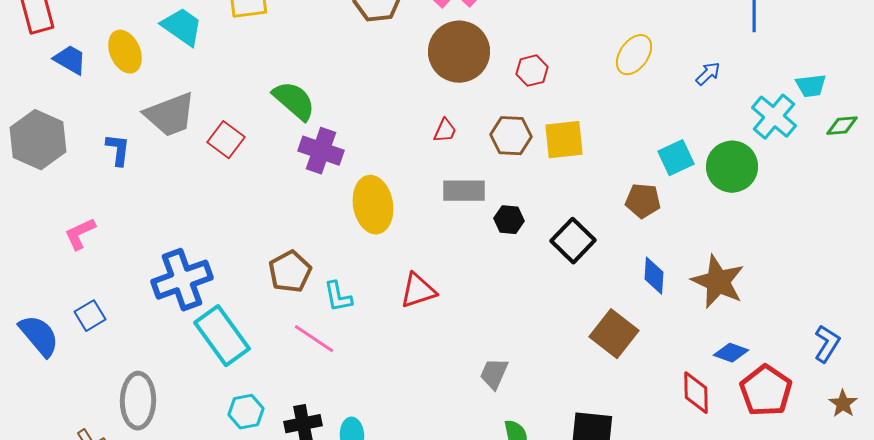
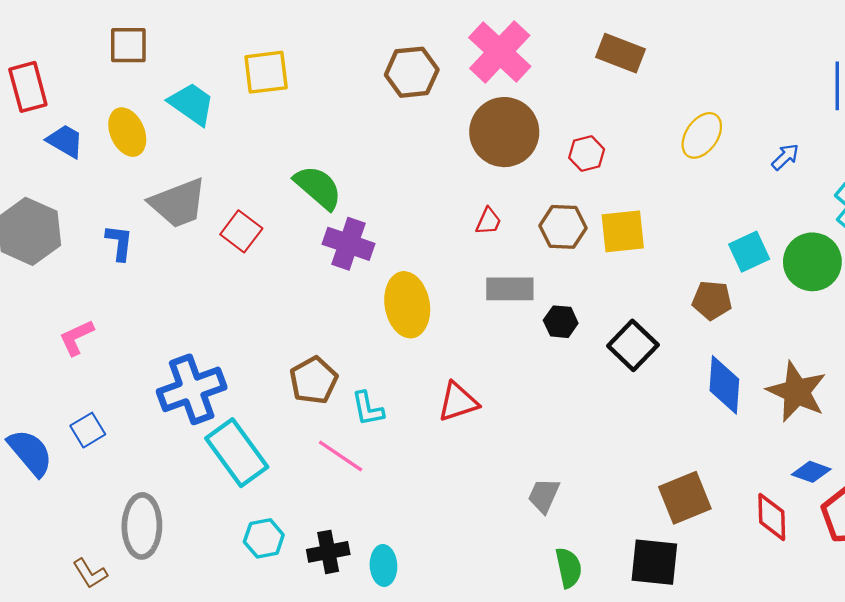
blue diamond: (654, 276) -> (724, 385), size x1.4
brown square: (614, 334) -> (685, 498), moved, turned 30

